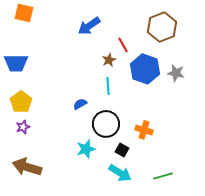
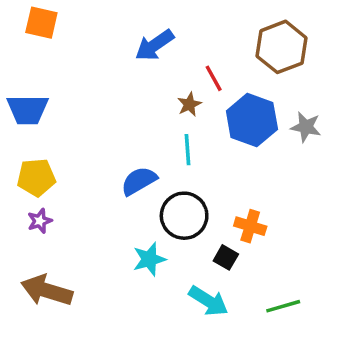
yellow pentagon: (21, 102) -> (36, 177), turned 30
blue semicircle: (80, 104) -> (139, 181), size x1.5
black square: (122, 150) -> (226, 257), moved

